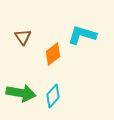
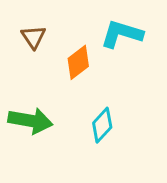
cyan diamond: (53, 96) -> (102, 125), moved

